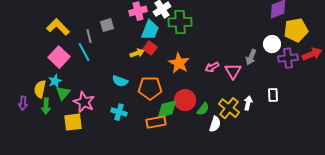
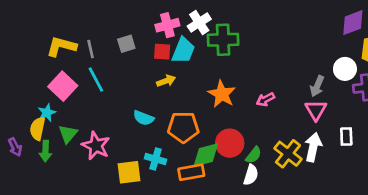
yellow L-shape: (58, 27) -> (61, 46), turned -30
gray line: (89, 36) -> (91, 49), moved
red square: (150, 48) -> (162, 52), moved, turned -32
pink triangle: (233, 71) -> (316, 110), moved
cyan star: (55, 81) -> (47, 113), moved
purple arrow: (23, 103) -> (15, 147), turned -32
white arrow: (248, 103) -> (313, 147), size x1.5
cyan cross: (119, 112) -> (155, 159), moved
yellow square: (73, 122) -> (129, 172), moved
white semicircle: (215, 124) -> (251, 175), moved

